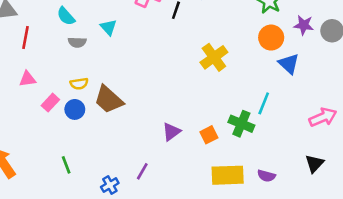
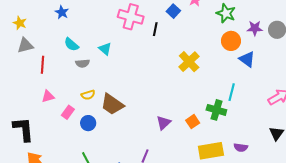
blue circle: (75, 109) -> (88, 123), moved

